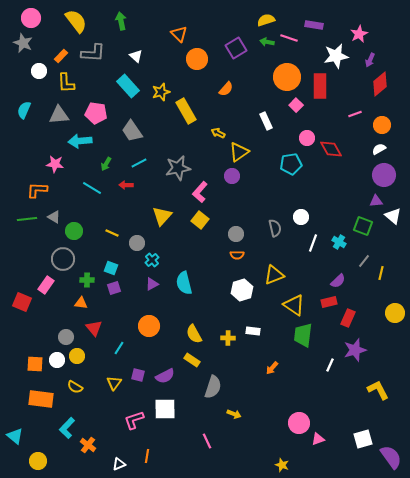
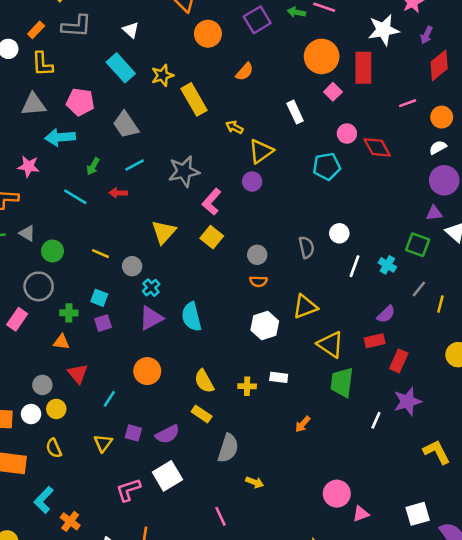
purple triangle: (152, 284) -> (151, 318), size x1.5
yellow semicircle: (75, 387) -> (54, 448), turned 35
white square: (165, 409) -> (167, 476), turned -30

